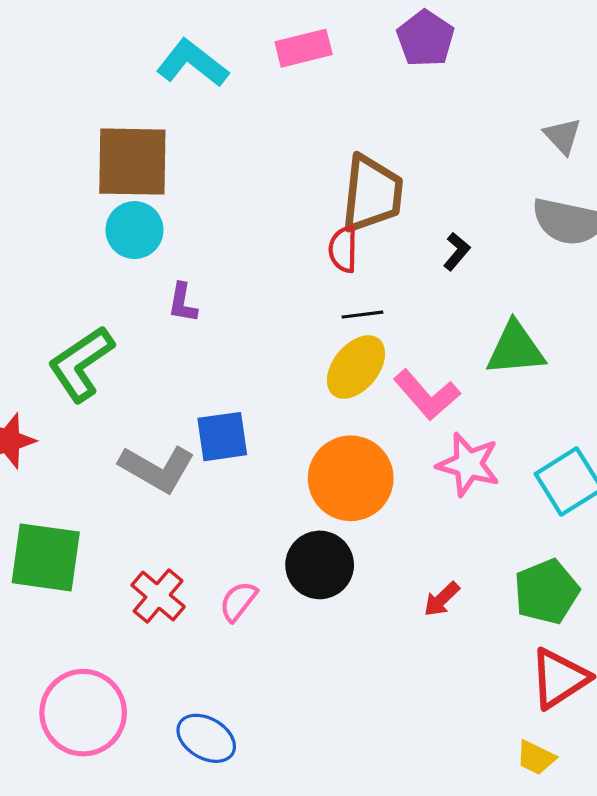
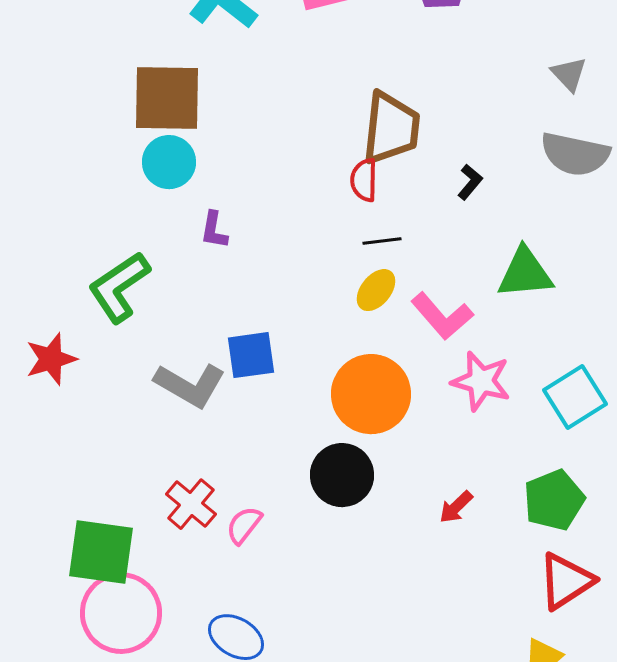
yellow ellipse: (356, 367) -> (376, 290), size x0.7
green square: (46, 557) -> (101, 552), moved
pink semicircle: (238, 601) -> (244, 525), moved

